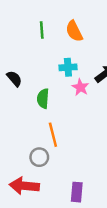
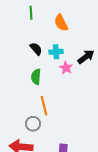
green line: (42, 30) -> (31, 13), moved
black semicircle: (14, 79) -> (36, 49), moved

